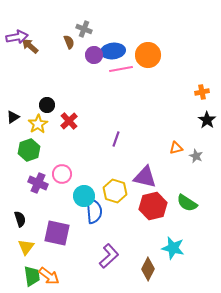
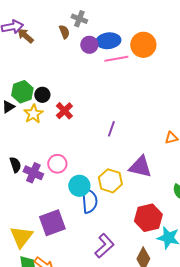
green hexagon: (29, 150) -> (22, 92), moved
red hexagon: (153, 206) -> (148, 218), moved
black semicircle: (20, 219) -> (15, 165), moved
purple square: (57, 233) -> (52, 223), turned -32
yellow triangle: (26, 247) -> (21, 237), size x1.4

